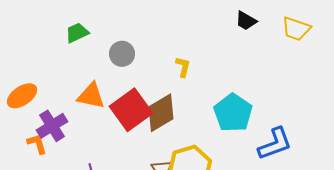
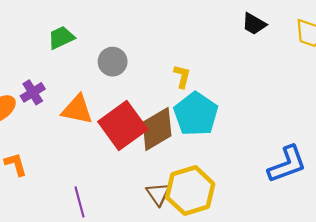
cyan pentagon: (233, 113) -> (196, 114), moved
purple cross: (52, 126) -> (33, 92), moved, size x0.7

